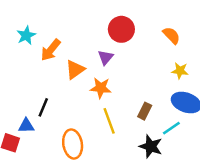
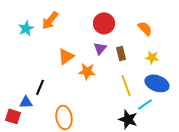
orange arrow: (51, 50) -> (50, 20), moved
purple triangle: (106, 57) -> (100, 48), moved
brown rectangle: (145, 111) -> (121, 53), moved, turned -40
yellow line: (109, 121) -> (126, 85), moved

